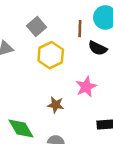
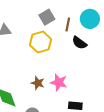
gray square: (37, 27) -> (47, 17), moved
pink star: (86, 87) -> (59, 82), moved, turned 30

